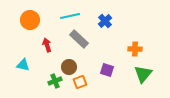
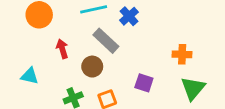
blue cross: (105, 21) -> (129, 16), moved
brown circle: (69, 67) -> (92, 67), moved

